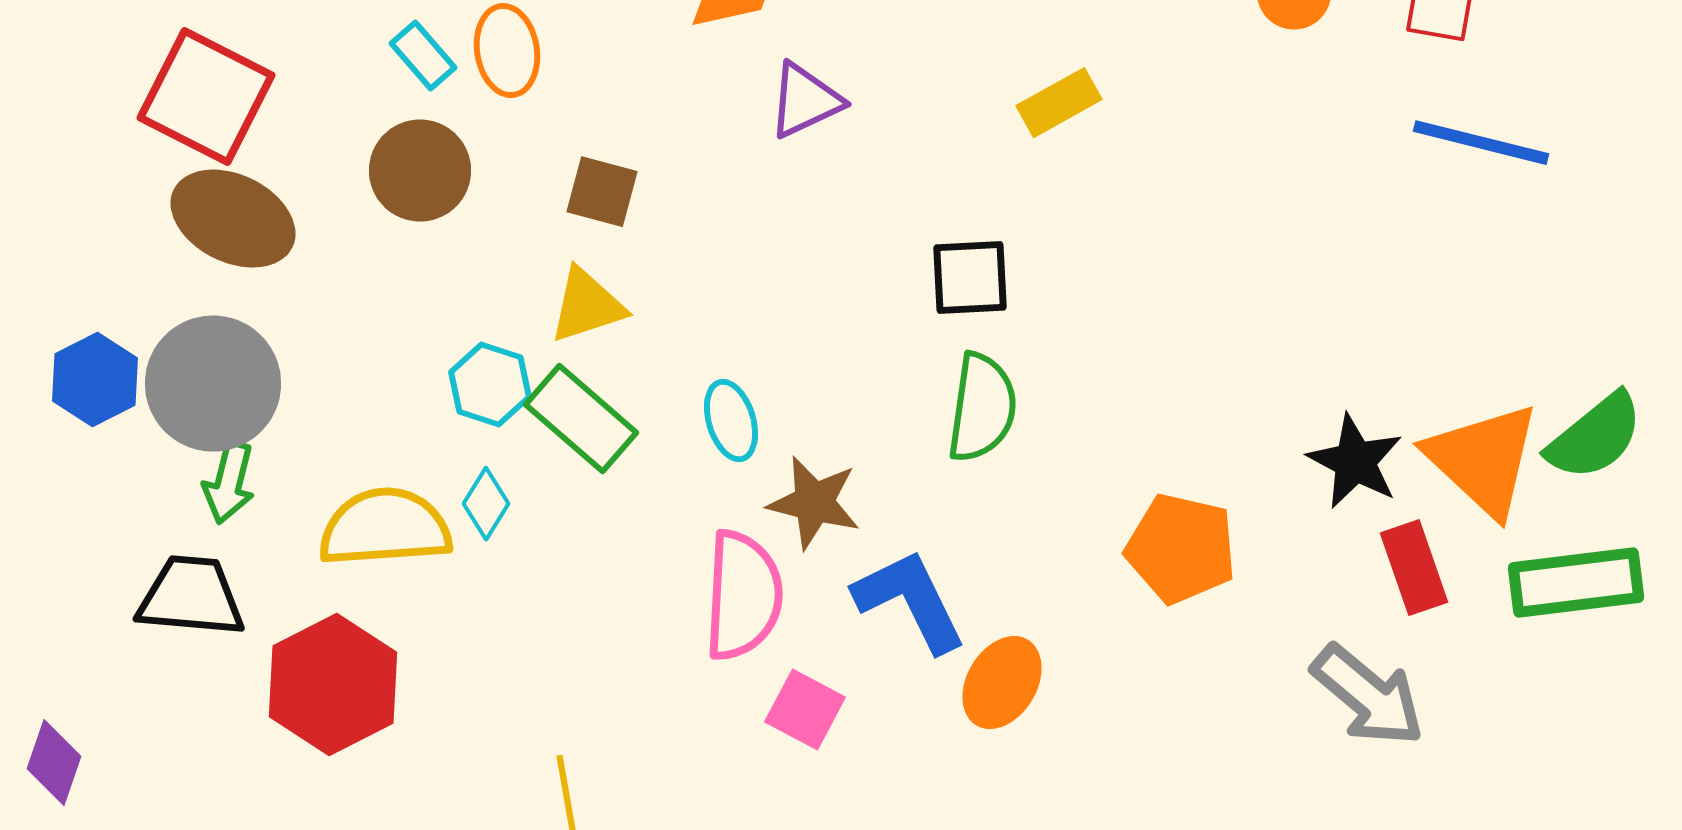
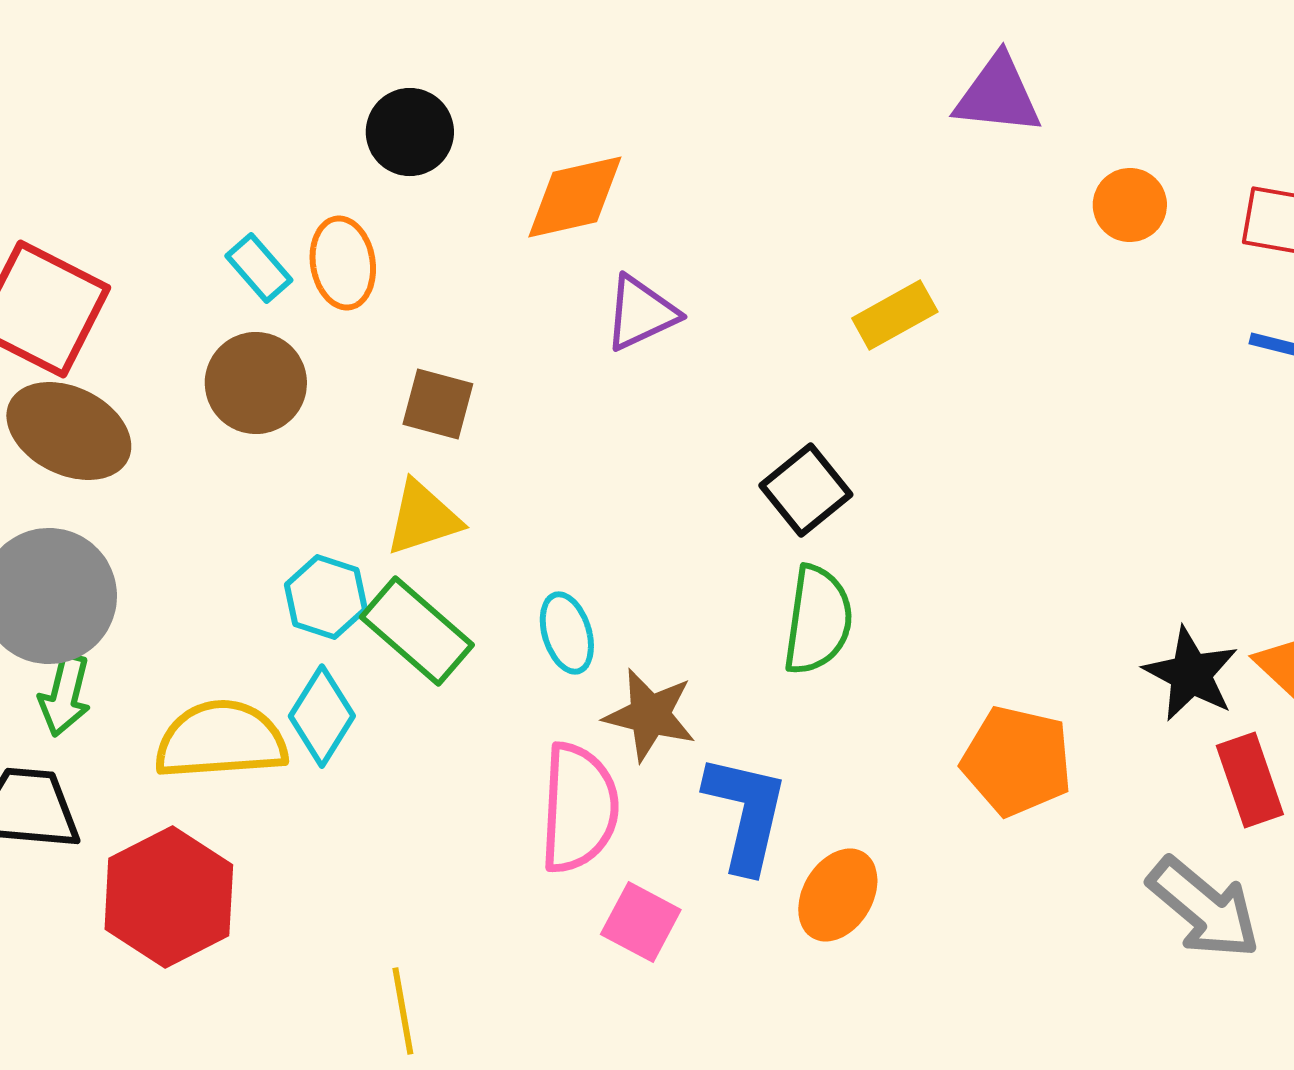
black square: (970, 278) -> (806, 490), turned -36
cyan diamond: (486, 504) -> (322, 716), size x1.4
blue L-shape: (910, 601) -> (746, 813), turned 39

